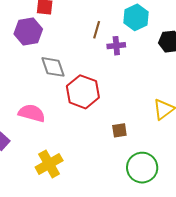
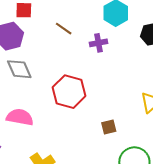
brown line: (97, 30) -> (64, 29), moved, turned -66
gray diamond: (53, 67) -> (19, 69), moved

